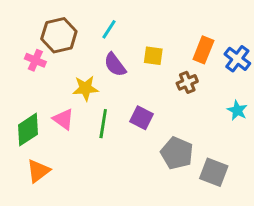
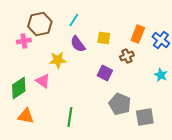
pink cross: (35, 60) -> (24, 41), turned -32
purple square: (142, 118) -> (105, 73), moved
green line: (103, 124) -> (70, 117), moved
orange triangle: (38, 171) -> (26, 116), turned 48
gray square: (214, 172) -> (145, 117), turned -30

